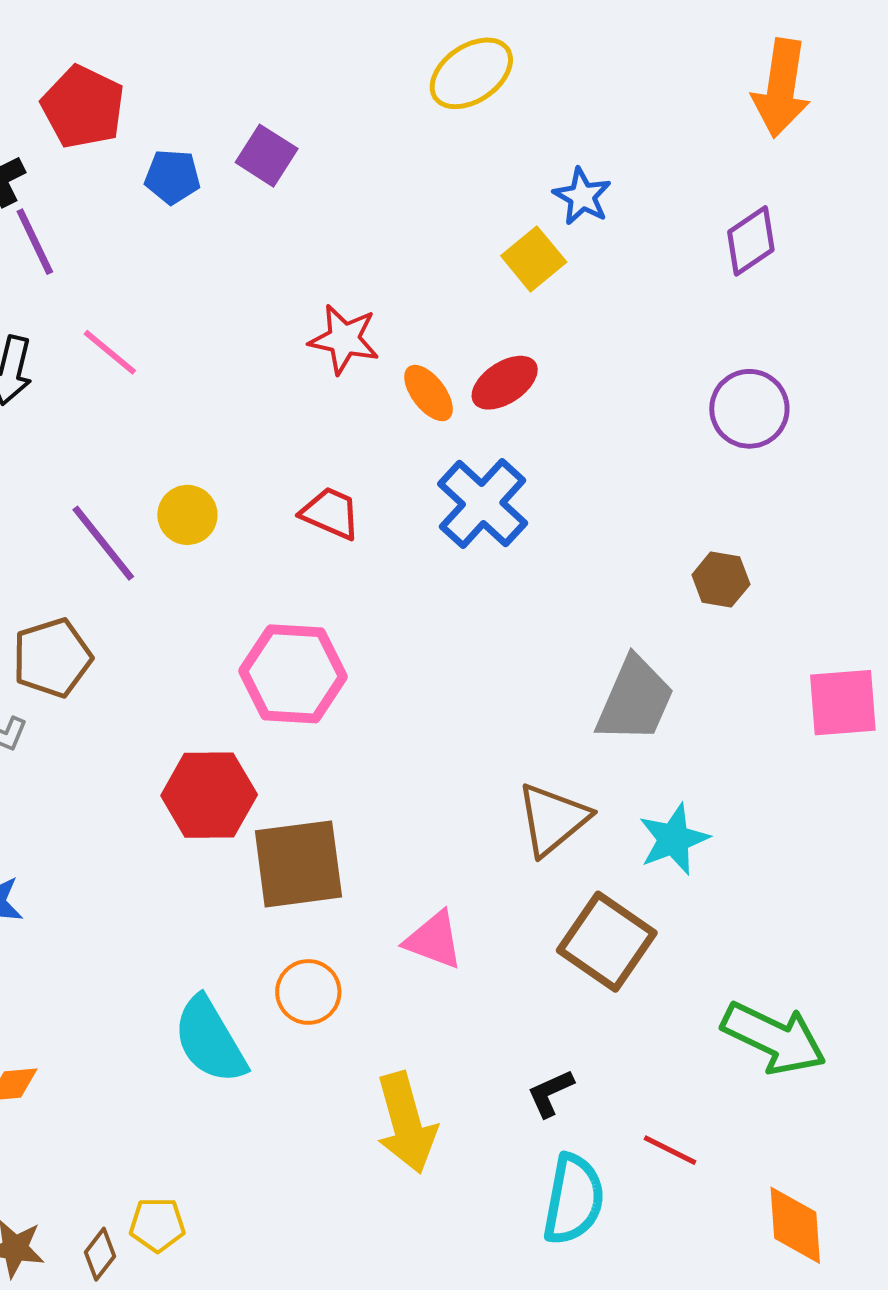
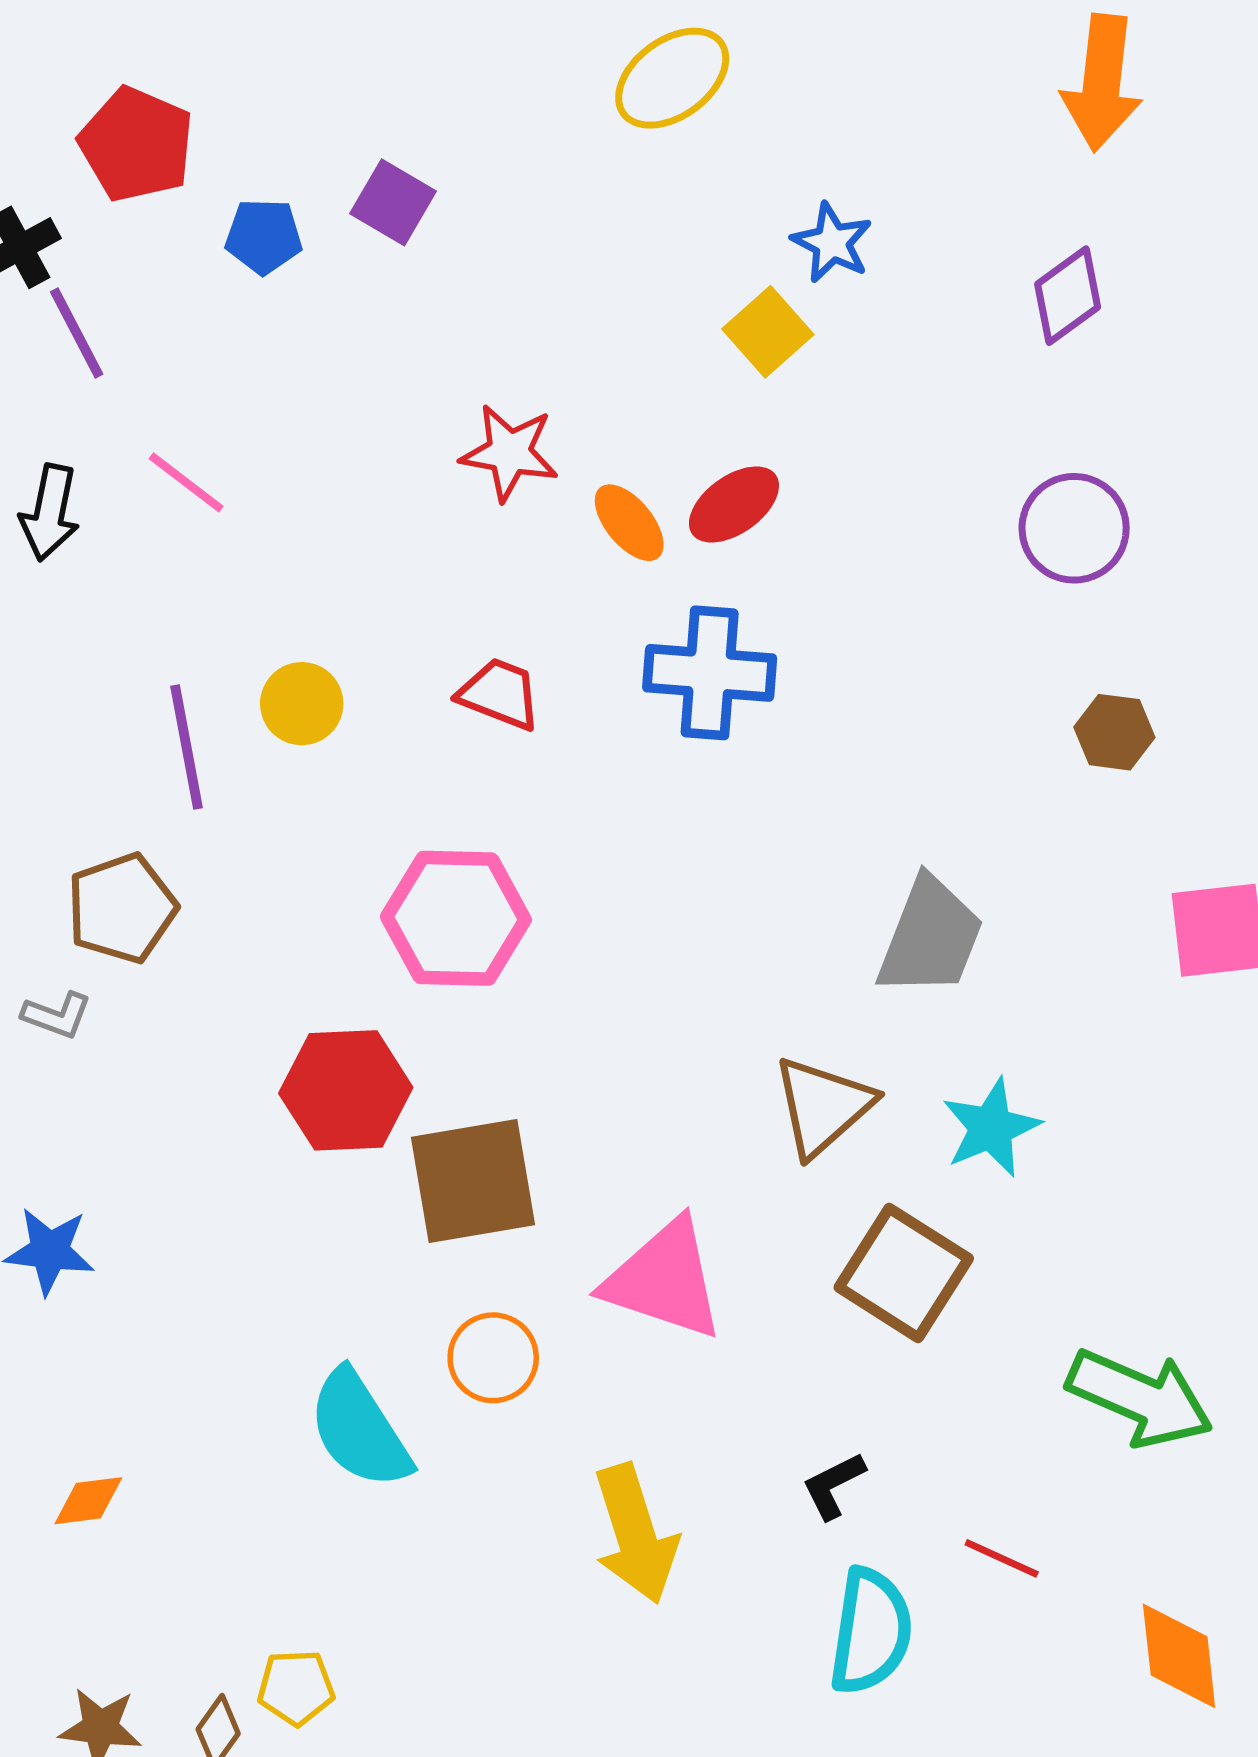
blue cross: (483, 503) -> (710, 673), turned -36
purple line: (103, 543) -> (187, 747), turned 30
brown hexagon: (721, 580) -> (1114, 732), moved
pink triangle: (434, 940) -> (664, 1280), size x1.5

